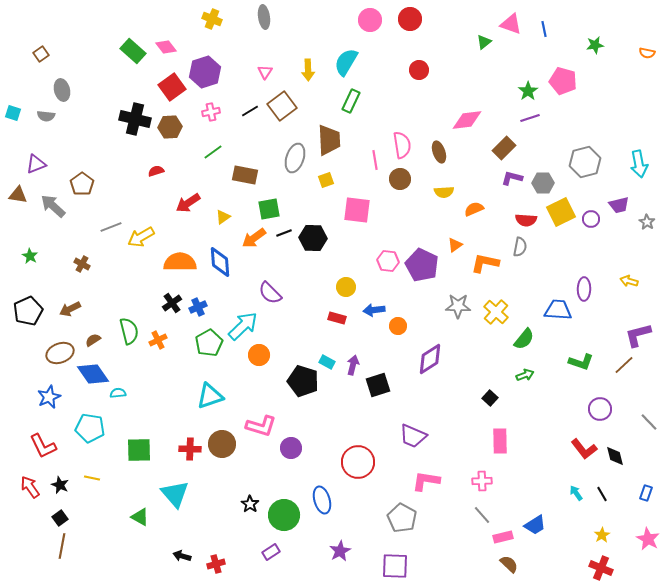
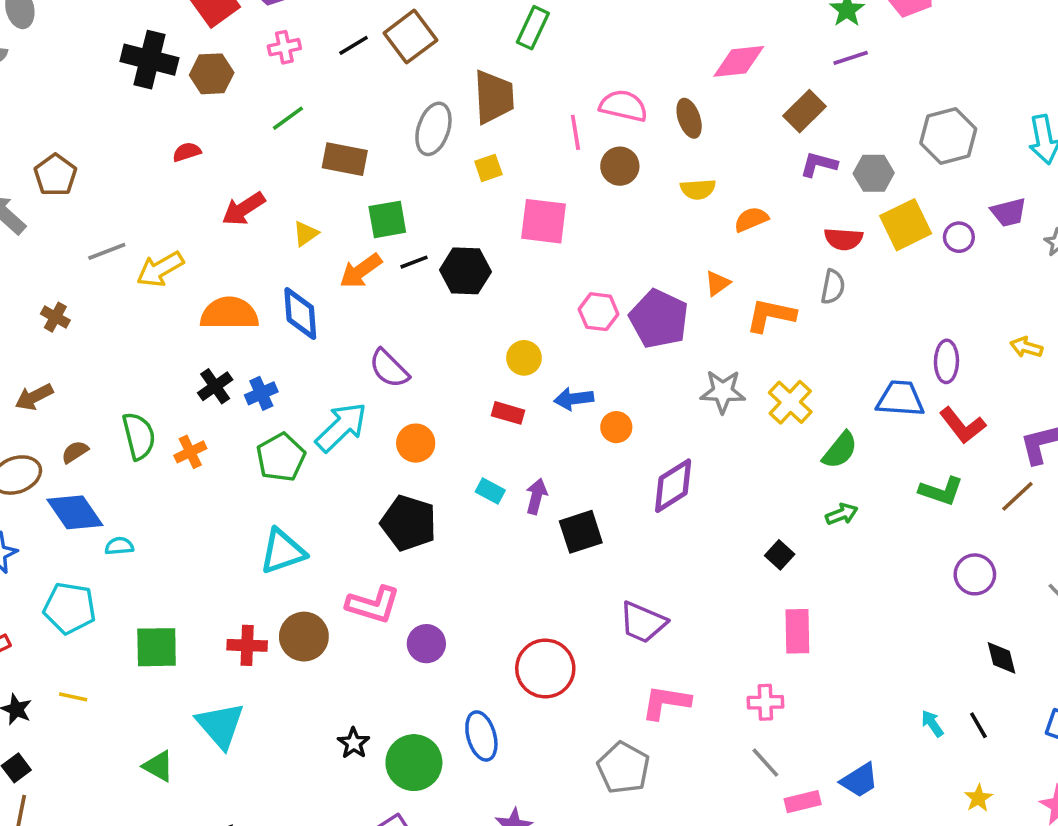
pink semicircle: (402, 145) -> (623, 106), turned -68
orange circle: (259, 355) -> (416, 443), moved
black pentagon: (303, 381) -> (409, 523), moved
red L-shape: (584, 449) -> (962, 425), moved

